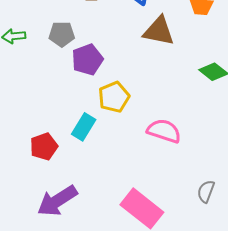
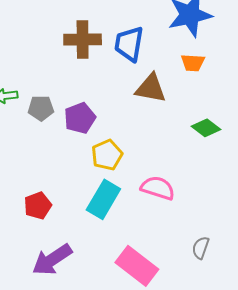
gray pentagon: (62, 34) -> (41, 108), moved
cyan rectangle: (84, 127) -> (103, 199), moved, size x1.4

